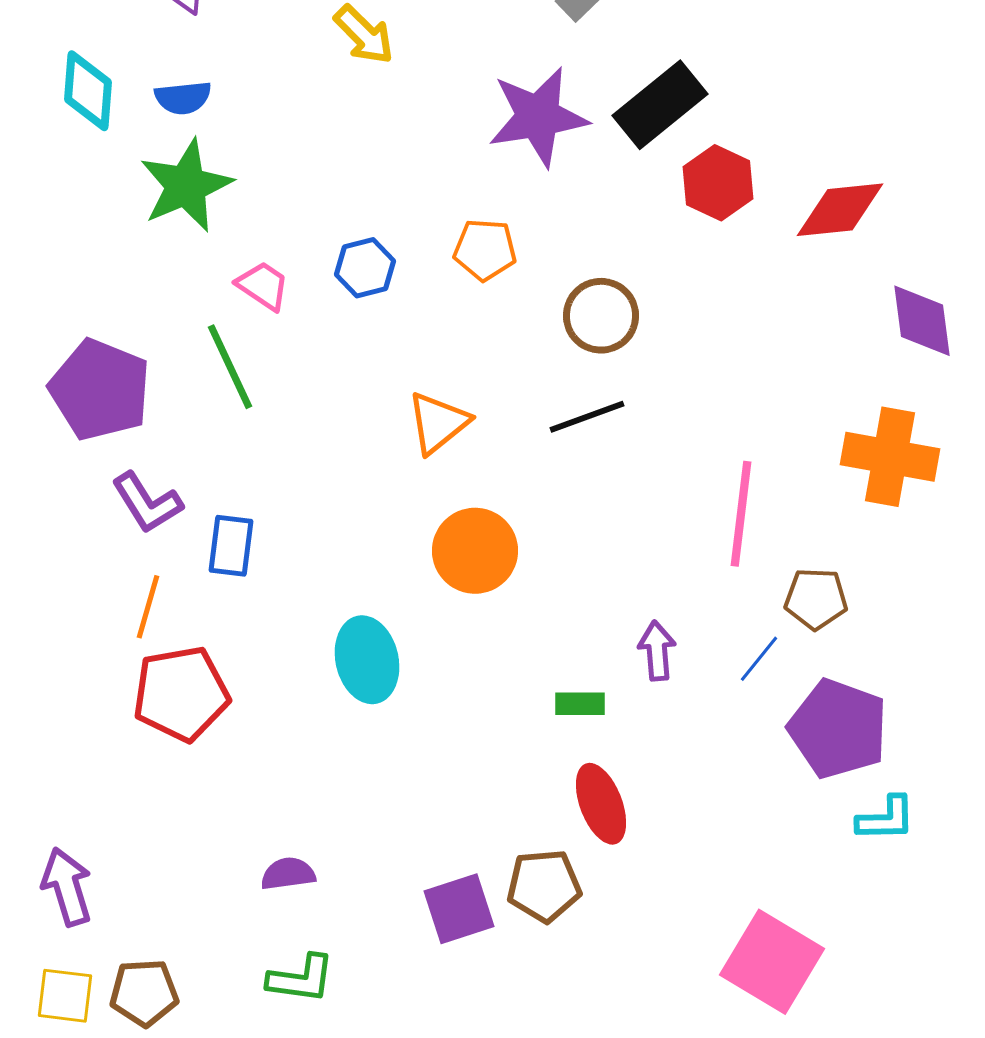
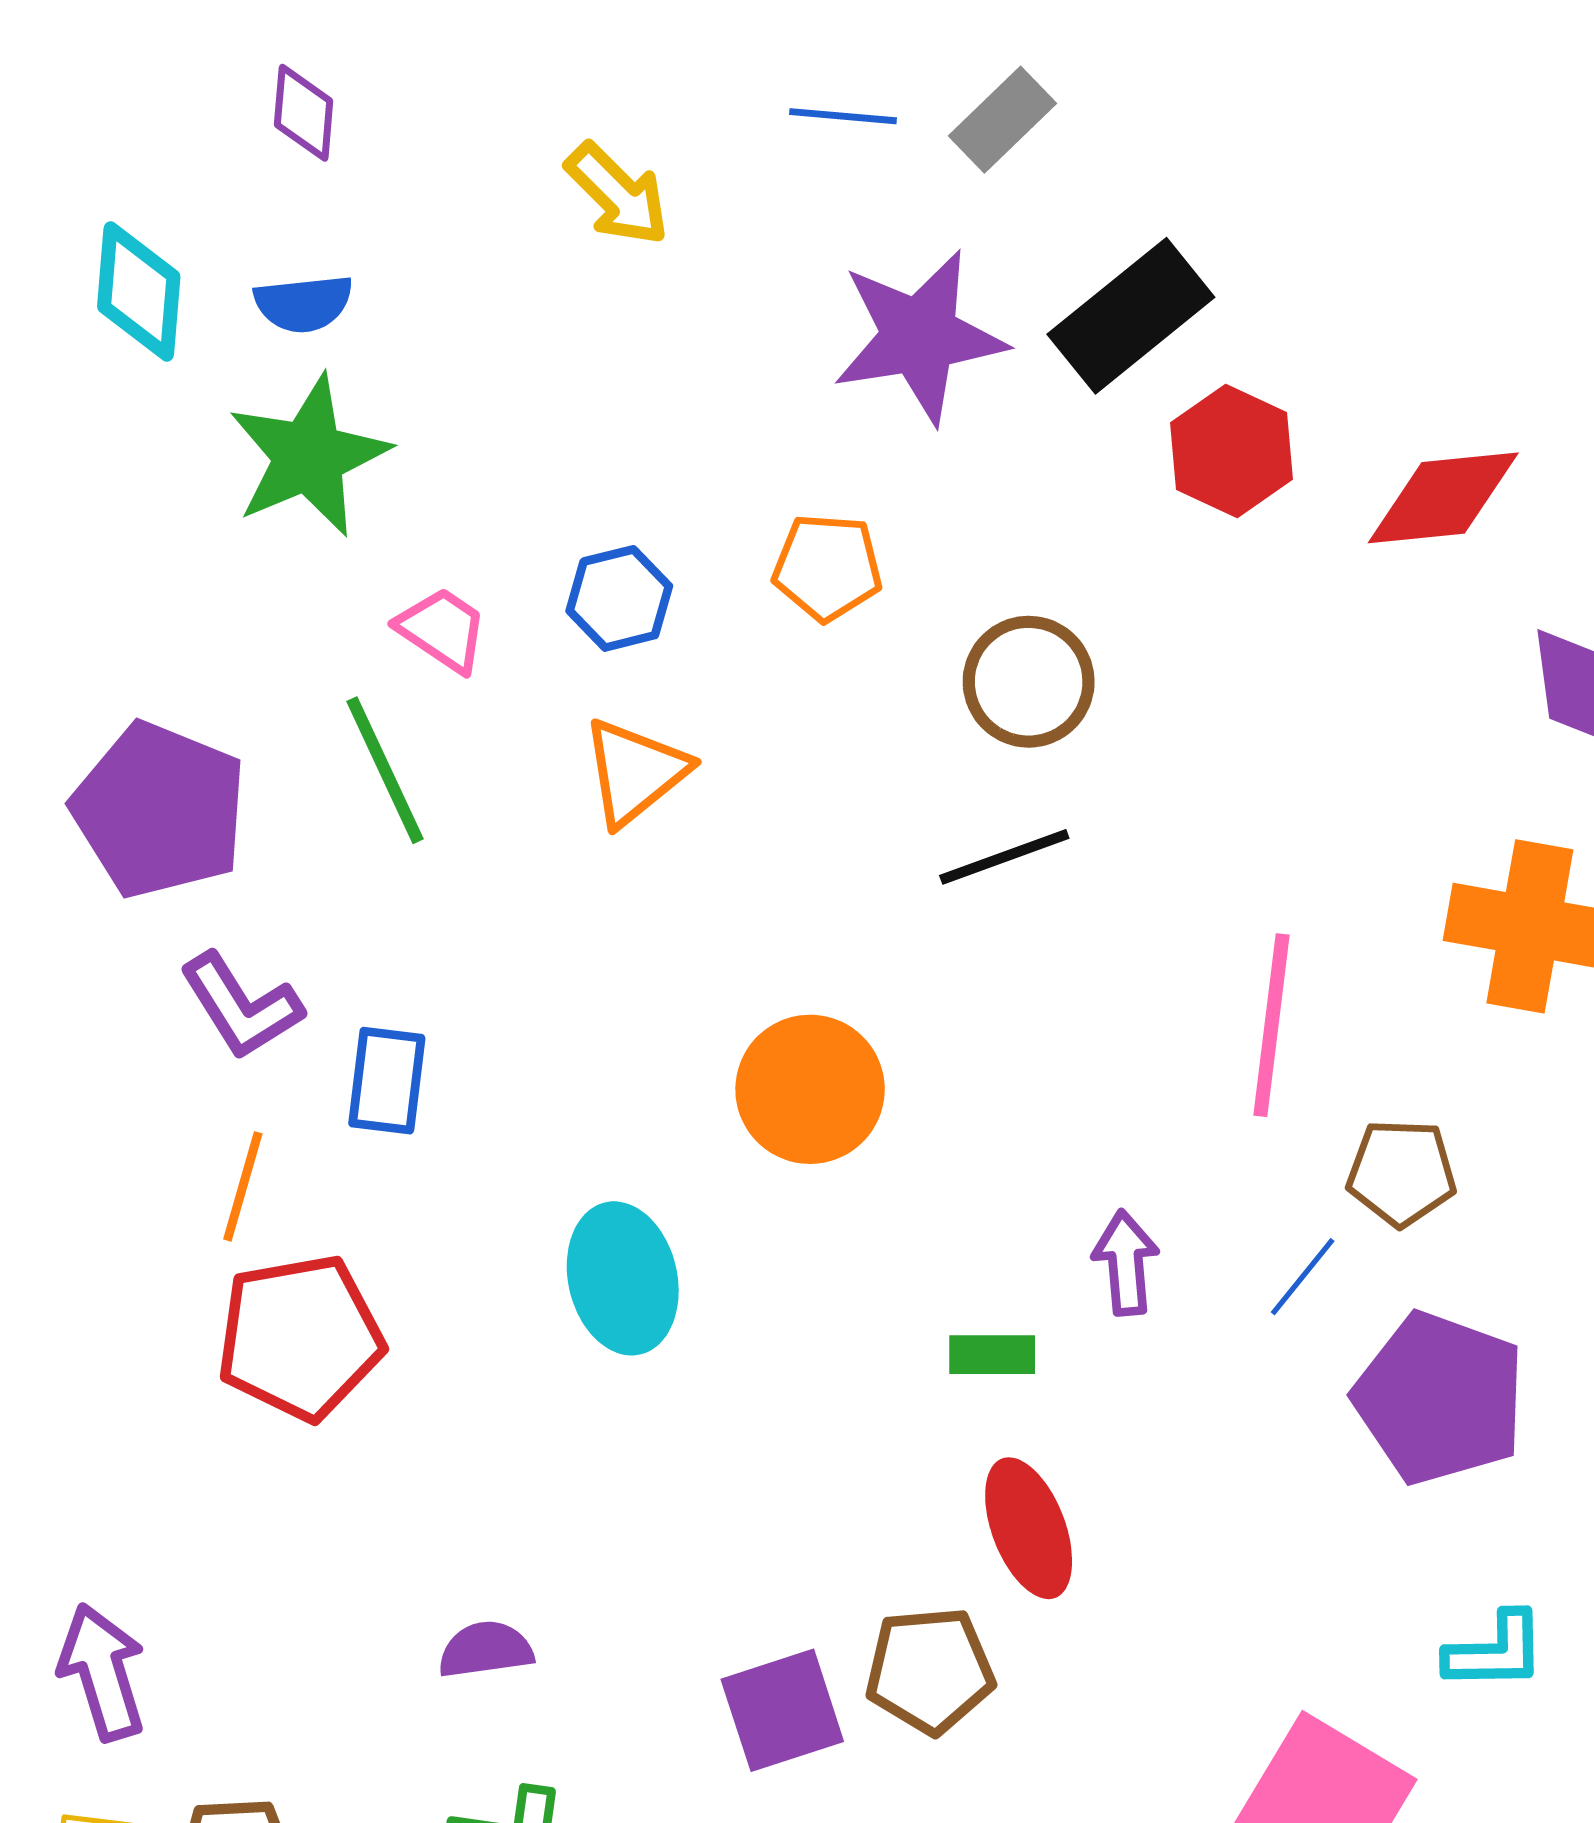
orange triangle: (438, 423) -> (635, 772), moved
cyan L-shape: (886, 819) -> (1495, 1651), moved

